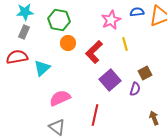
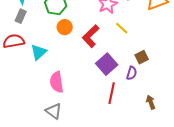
yellow line: (125, 44) -> (122, 28), turned -32
pink semicircle: (60, 98) -> (57, 82), turned -75
red line: (95, 115) -> (112, 93), moved

